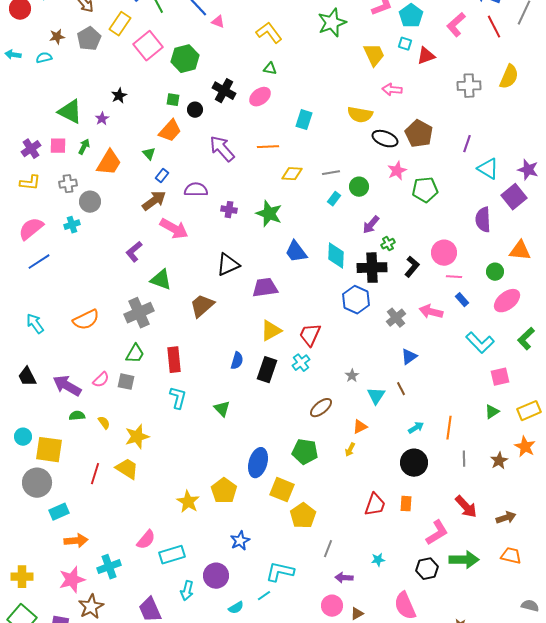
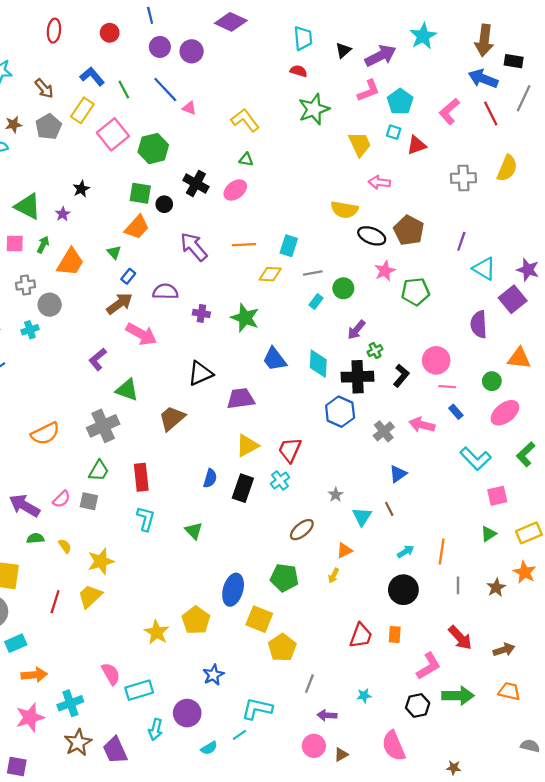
green square: (173, 100) -> (140, 193), size x1.5
cyan rectangle: (304, 120) -> (289, 246), moved
yellow trapezoid: (127, 469) -> (90, 596), turned -75
pink semicircle: (146, 540) -> (111, 674), turned -70
brown star: (91, 607) -> (78, 743), moved

